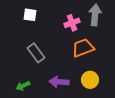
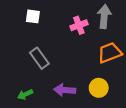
orange trapezoid: (83, 48) -> (110, 53), moved

